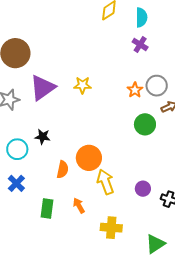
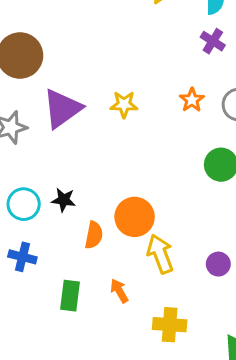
orange star: (135, 90) -> (192, 100), moved
black star: (43, 137) -> (64, 200), moved
blue cross: (16, 183) -> (22, 257), turned -30

